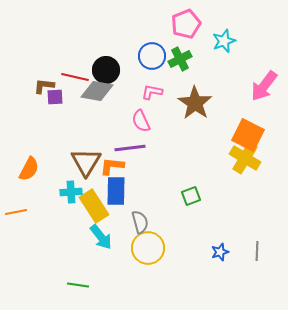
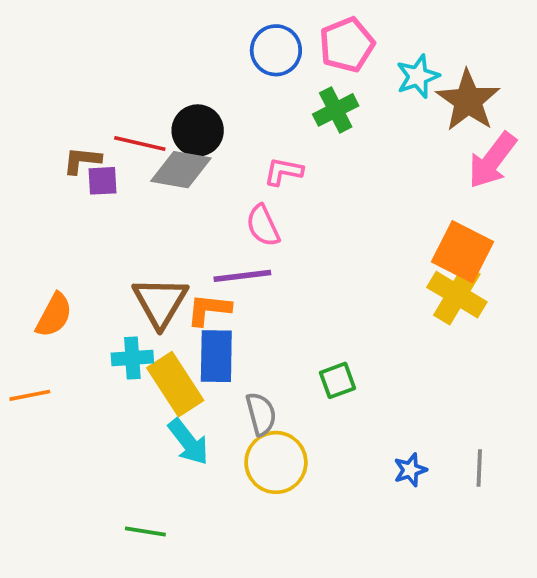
blue circle: (152, 56) -> (276, 50), moved
brown star: (195, 103) -> (468, 101), moved
green square: (191, 196) -> (338, 380), moved

